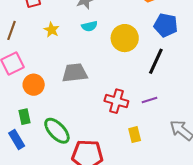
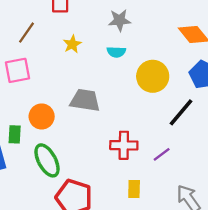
orange circle: (34, 85) -> (42, 116), moved
purple line: (150, 100) -> (162, 154), turned -35
red cross: (116, 101) -> (124, 145), turned -30

